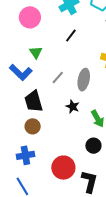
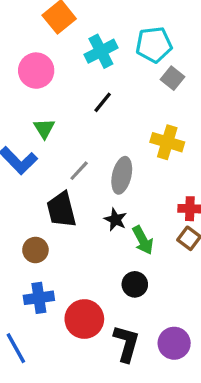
black trapezoid: (34, 101) -> (61, 210), moved
black star: (73, 107) -> (115, 220), moved
blue cross: (25, 155) -> (39, 298), moved

